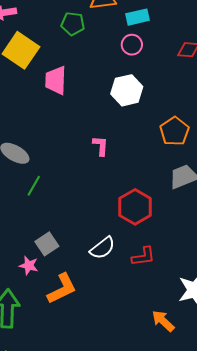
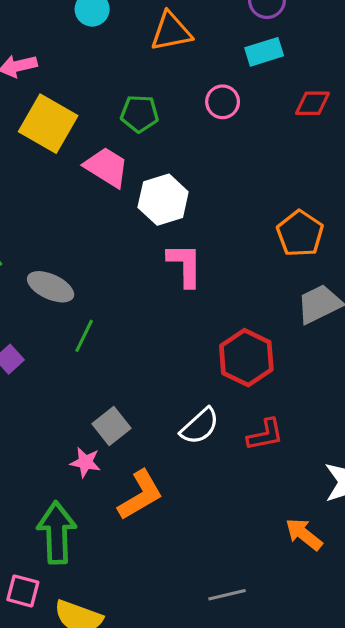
cyan rectangle: (137, 17) -> (264, 52), moved
green pentagon: (73, 24) -> (140, 114), moved
pink trapezoid: (56, 80) -> (106, 167), turned 124
white hexagon: (127, 90) -> (163, 200), moved
pink L-shape: (101, 146) -> (185, 265), size x1.4

